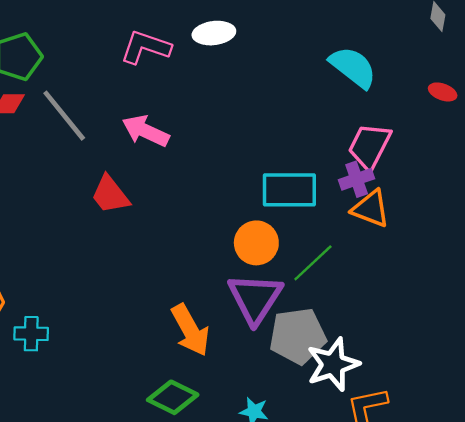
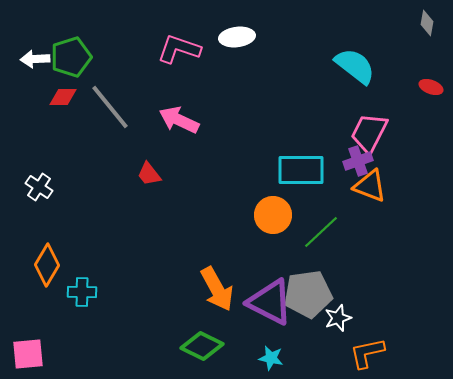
red trapezoid: (110, 195) -> (149, 174), size x0.7
purple triangle: (255, 298) -> (270, 302), moved, turned -36
white star: (333, 364) -> (338, 318), size x0.6

